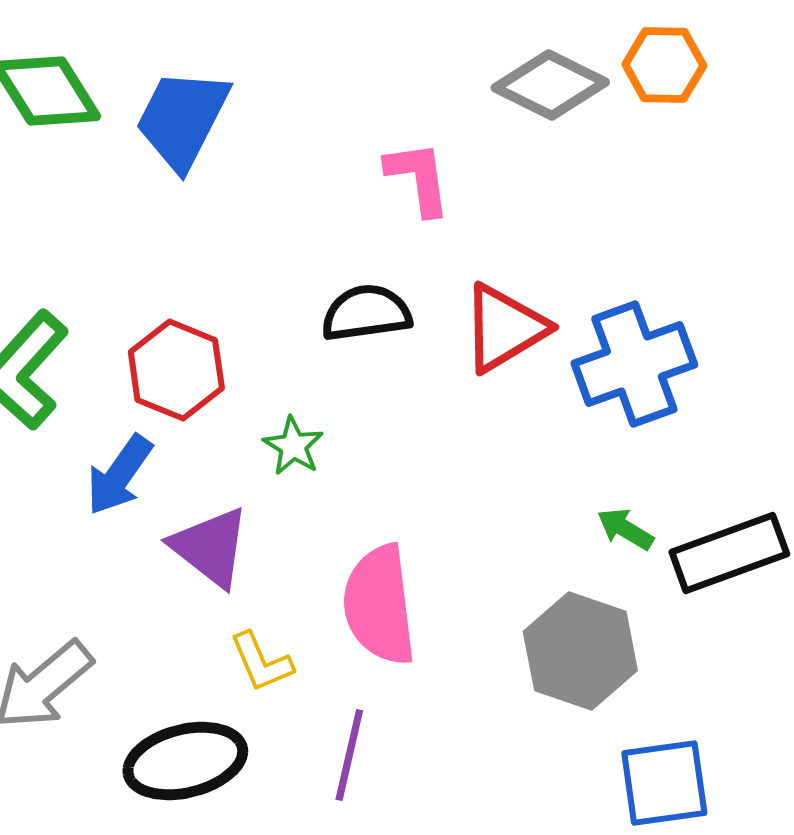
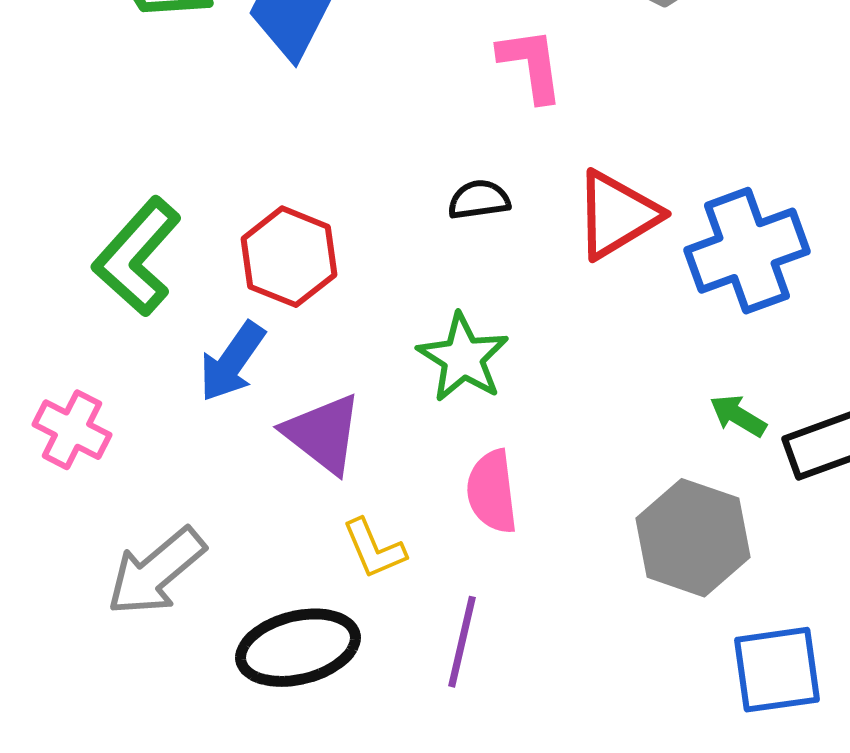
black semicircle: (366, 313) -> (479, 200), size x0.7
green star: (293, 446) -> (463, 358), moved, size x1.5
pink semicircle: (379, 605) -> (492, 492), size x0.7

